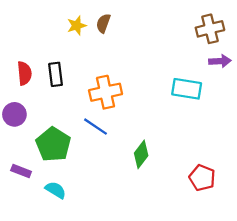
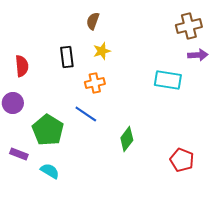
yellow star: (77, 26) -> (102, 51), moved
black rectangle: (56, 74) -> (67, 57), moved
orange cross: (106, 92) -> (95, 83), size x0.7

